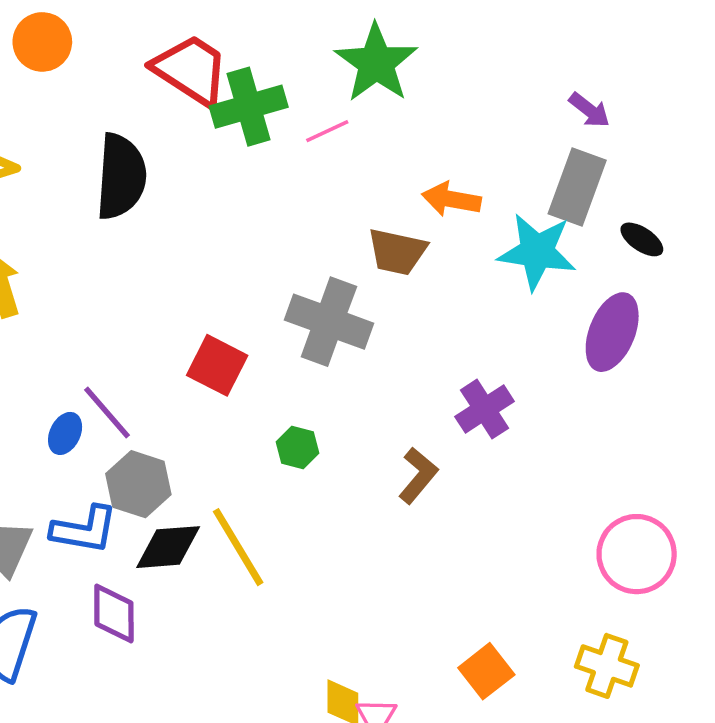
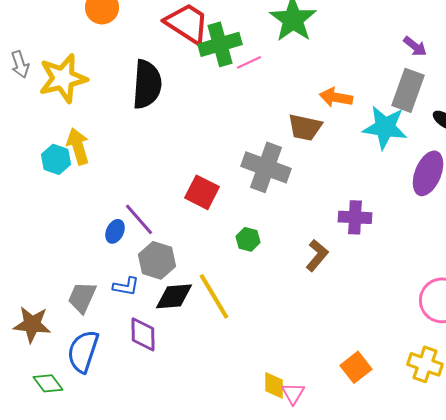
pink line: (327, 131) -> (249, 62), moved
purple cross: (485, 409) -> (355, 217), turned 36
blue L-shape: (84, 530) -> (126, 286), size x0.7

